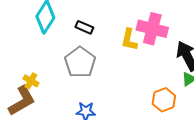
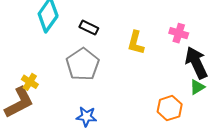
pink cross: (152, 29) -> (179, 33), moved, size x0.6

